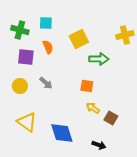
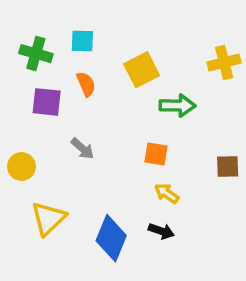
yellow circle: (20, 86) -> (22, 166), moved
brown square: (111, 118) -> (228, 166), moved, turned -32
yellow triangle: (27, 122) -> (48, 218), turned 40
blue diamond: (62, 133) -> (111, 238), turned 40
black arrow: (99, 145) -> (161, 231), moved

